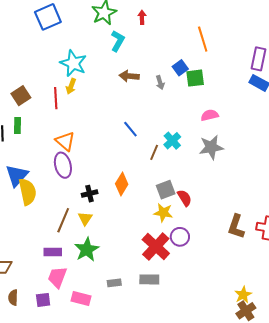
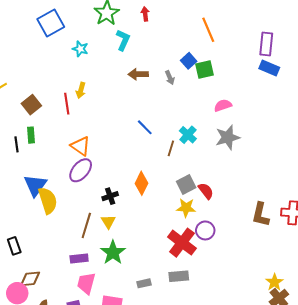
cyan star: (73, 63) -> (80, 49), moved, size x0.6
purple ellipse: (63, 165) -> (81, 170), turned 60

